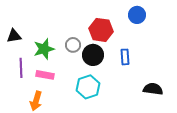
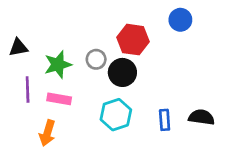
blue rectangle: (125, 57) -> (165, 120), moved

